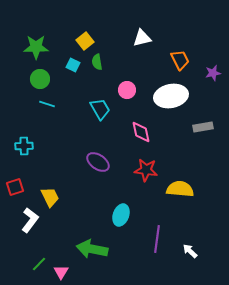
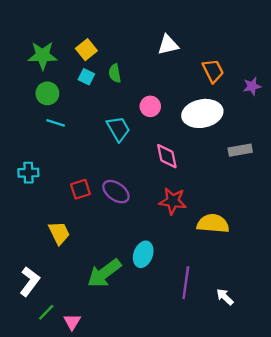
yellow square: (85, 41) -> (86, 50), moved
red square: (15, 187) -> (80, 189), moved
white L-shape: (30, 220) -> (30, 282), moved
green arrow: (92, 249) -> (104, 273), moved, turned -48

